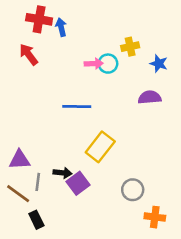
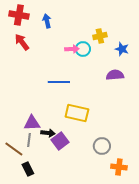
red cross: (39, 19) -> (19, 15), moved
yellow rectangle: (100, 147) -> (77, 113), turned 65
purple triangle: (20, 160) -> (32, 123), moved

